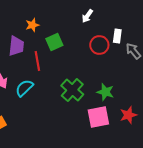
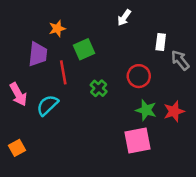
red circle: (99, 45) -> (139, 76), moved
green cross: (72, 90) -> (99, 88), moved, size x0.6
red star: (128, 115) -> (174, 111), moved

